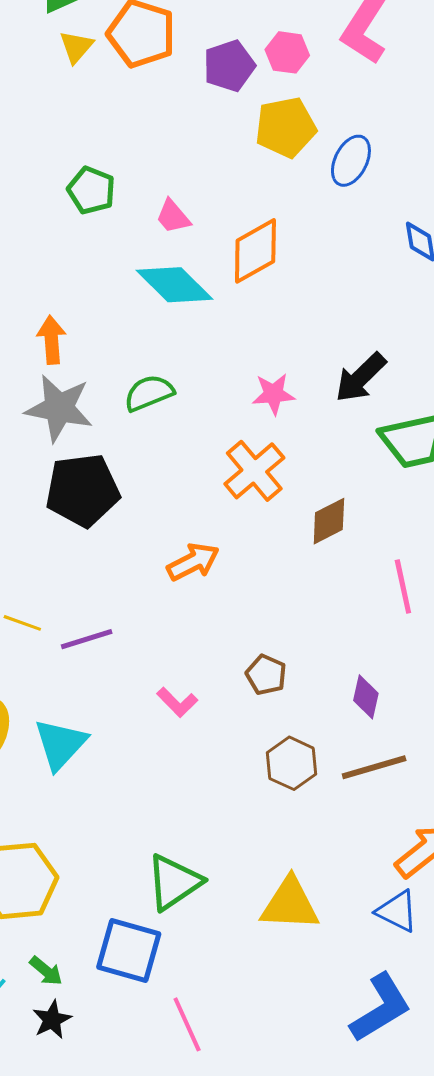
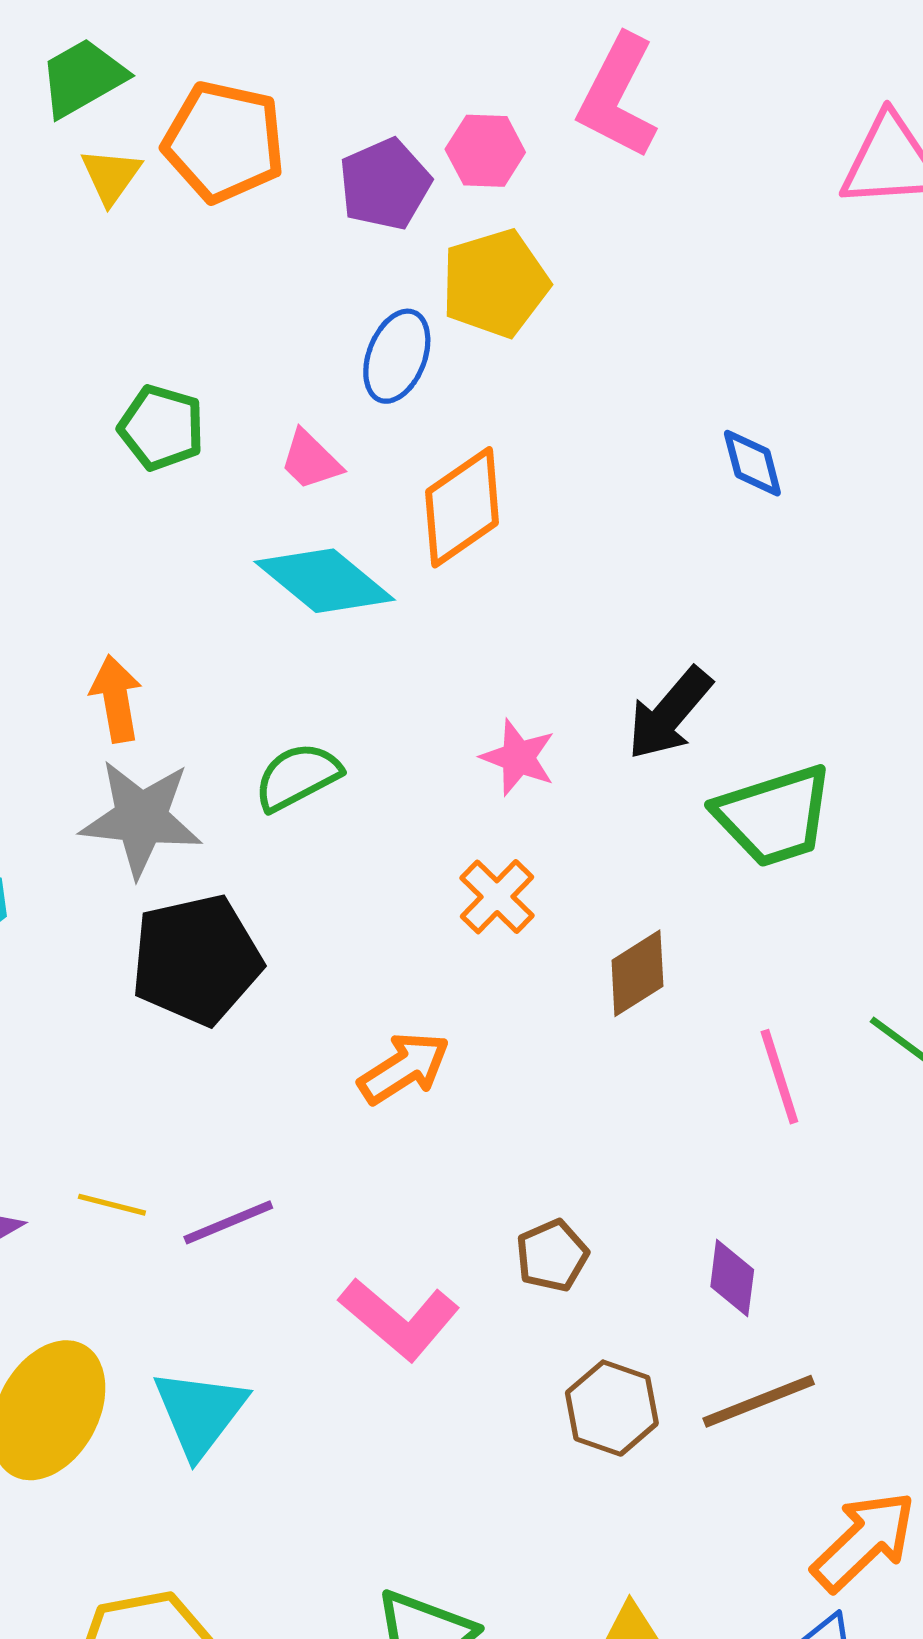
blue ellipse: (351, 161) -> (397, 356), moved
pink star: (274, 394) -> (518, 757), turned 30
orange cross: (254, 471) -> (497, 897), size x0.7
brown pentagon: (266, 675) -> (552, 1256), turned 30
pink L-shape: (177, 702) -> (399, 1319), size x1.6

